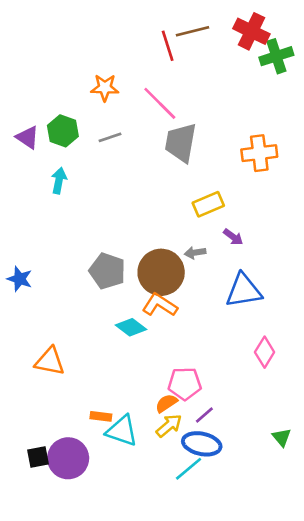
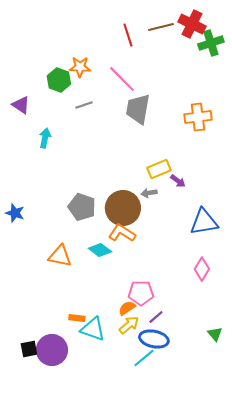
brown line: (193, 31) -> (161, 27), moved
green hexagon: (63, 131) -> (59, 80), moved
yellow rectangle: (208, 204) -> (159, 169), moved
blue triangle: (244, 291) -> (204, 222), moved
orange triangle: (50, 361) -> (60, 256), moved

